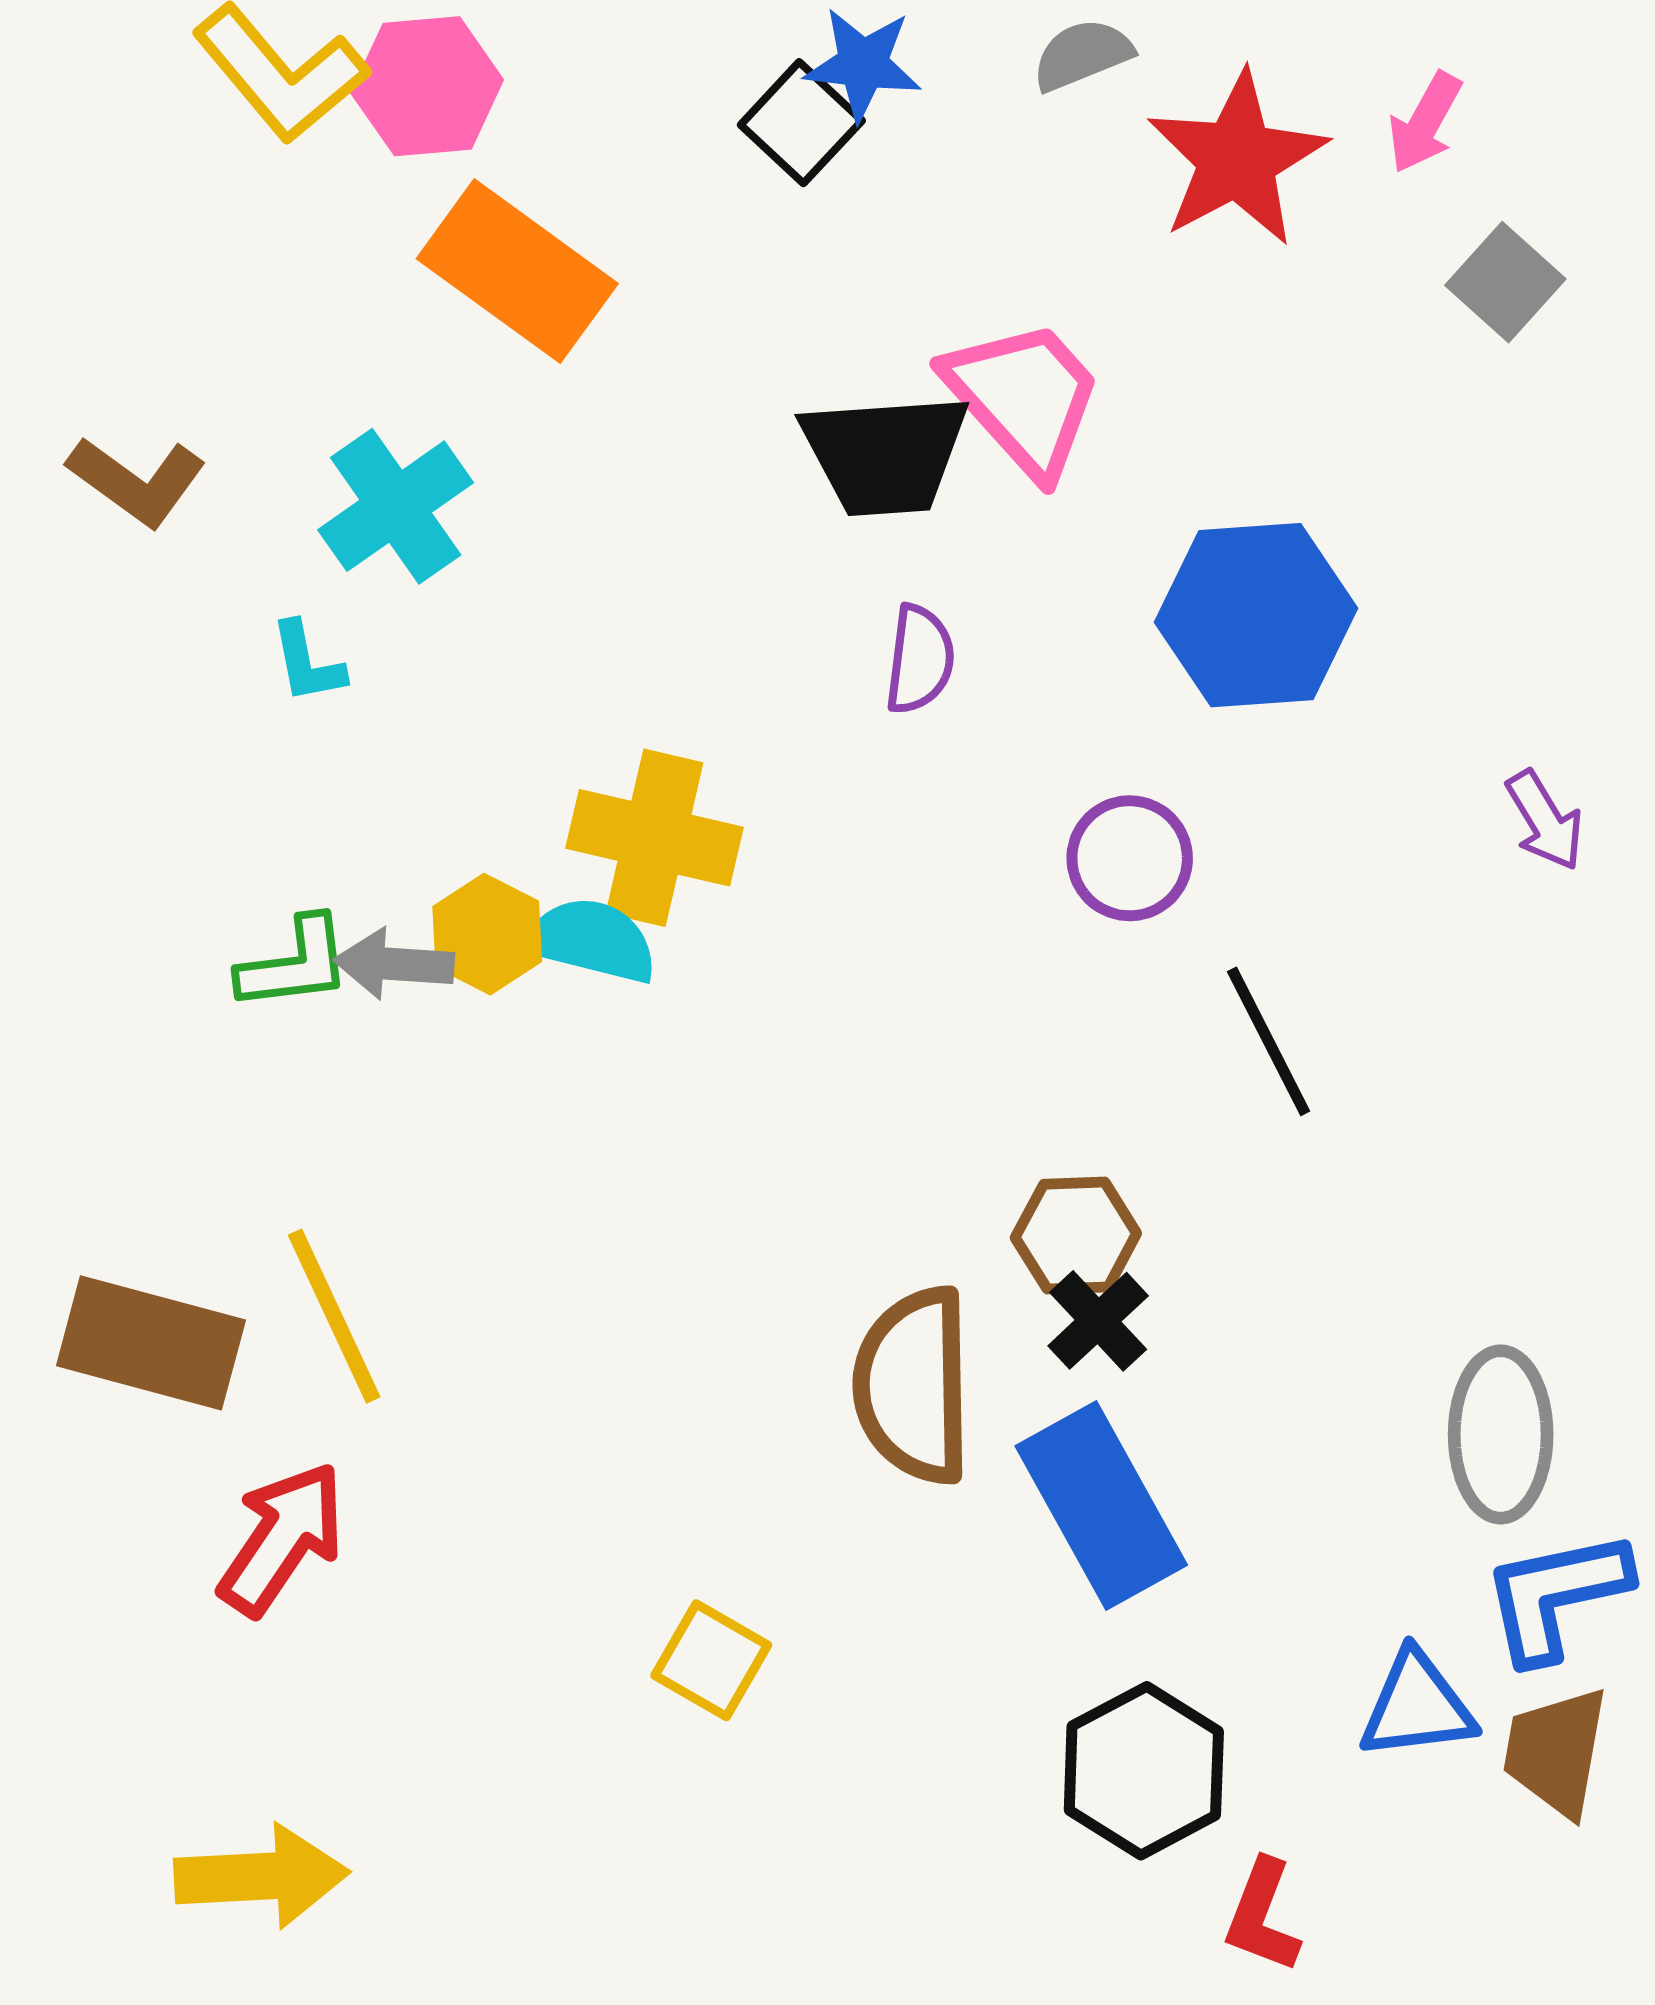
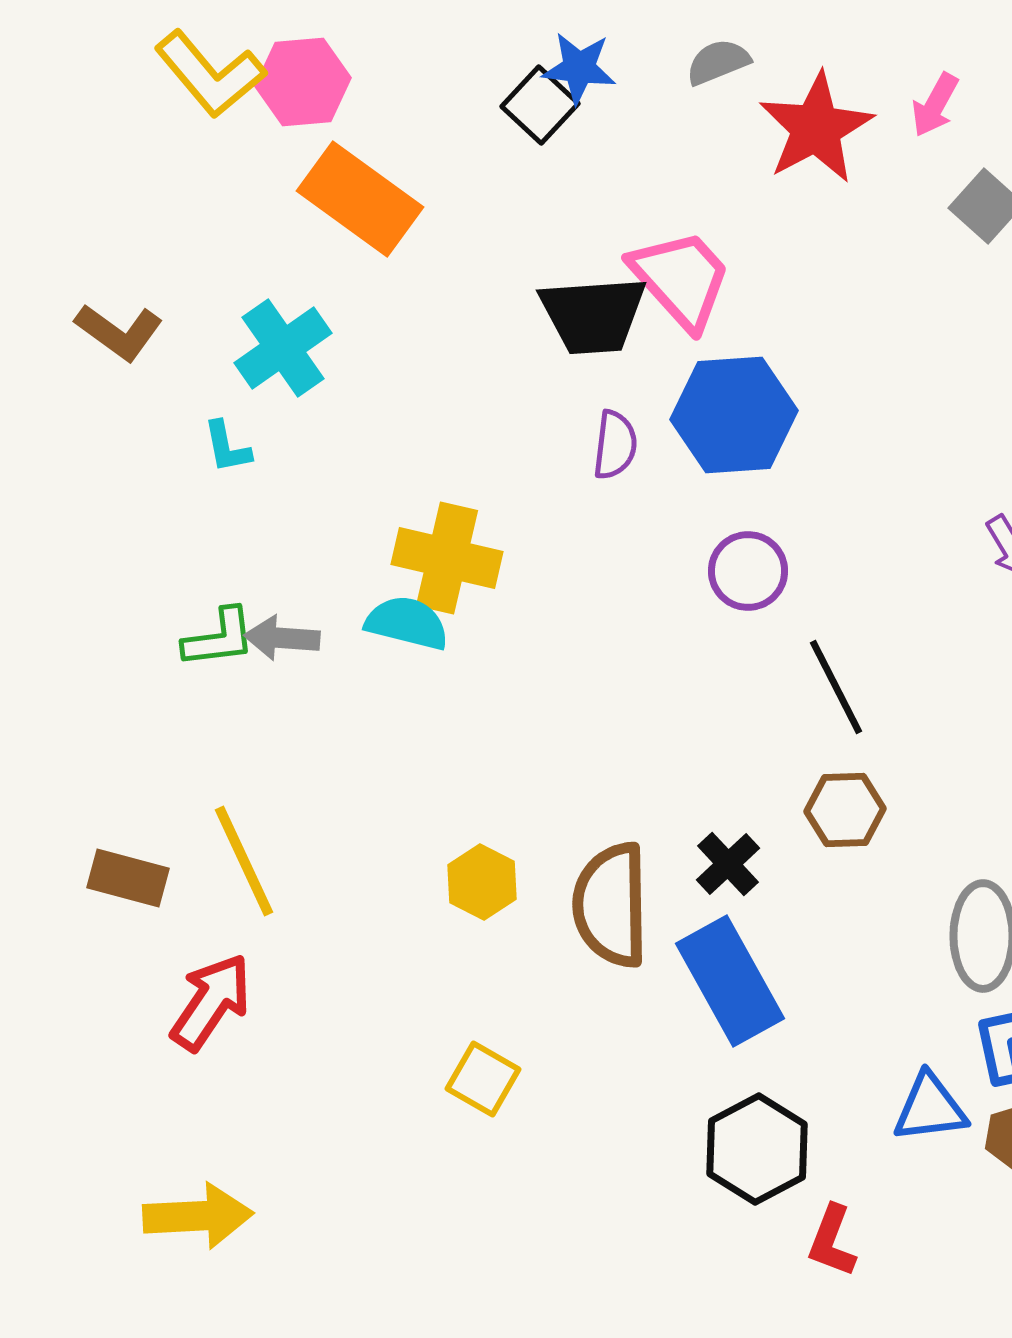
blue hexagon: (1256, 615) -> (734, 415), moved
yellow hexagon: (487, 934) -> (482, 882), moved
brown hexagon: (1076, 1236) -> (845, 810), moved
brown rectangle: (151, 1343) -> (128, 878), size x0.7

